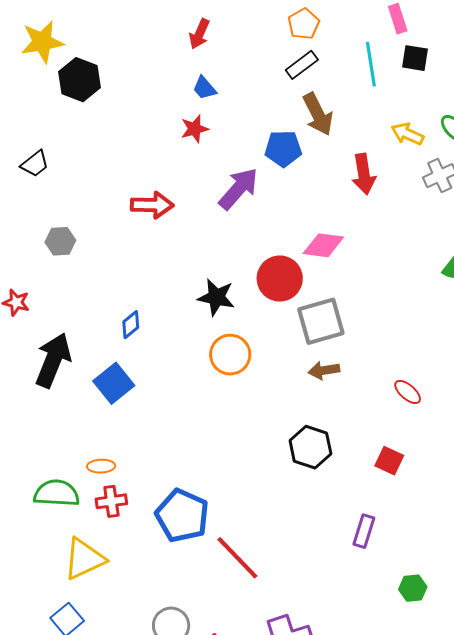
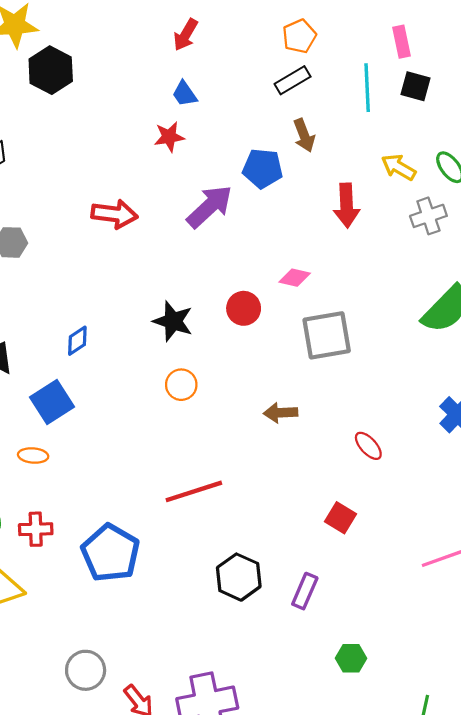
brown arrow: (318, 114) -> (304, 135), size x0.7
pink diamond: (323, 245) -> (295, 278), size x0.7
red circle: (280, 278) -> (244, 308), size x0.7
gray square: (321, 321) -> (327, 335), moved
orange circle: (230, 355) -> (181, 385), size x0.7
black hexagon: (310, 447) -> (239, 577), moved
orange ellipse: (101, 466) -> (33, 455), moved
red line: (237, 558) -> (194, 491), moved, turned -70

